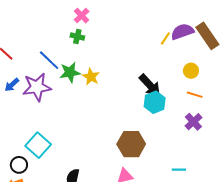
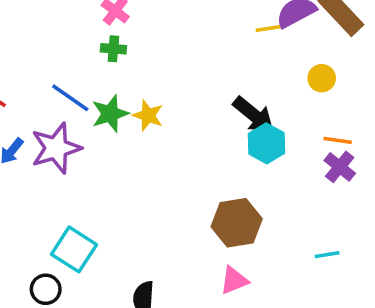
yellow line: (165, 38) -> (268, 29), turned 56
orange line: (195, 95) -> (338, 140), moved

